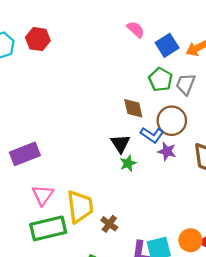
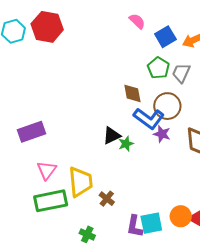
red hexagon: (38, 39) -> (47, 27), size x1.4
blue L-shape: (152, 135) -> (149, 119), size x1.4
black triangle: (120, 144) -> (112, 135), moved, turned 36

